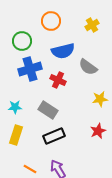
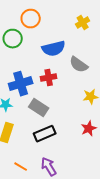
orange circle: (51, 21) -> (31, 19), moved
blue cross: (30, 69) -> (21, 84), moved
red cross: (58, 80) -> (49, 78), turned -35

